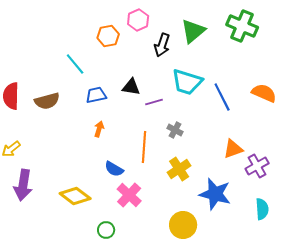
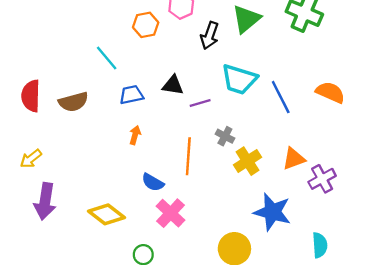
yellow cross: (179, 169) -> (247, 161), moved
cyan semicircle: (262, 209) -> (320, 245), moved

